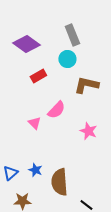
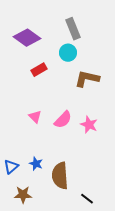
pink semicircle: (56, 110) -> (63, 120), moved

